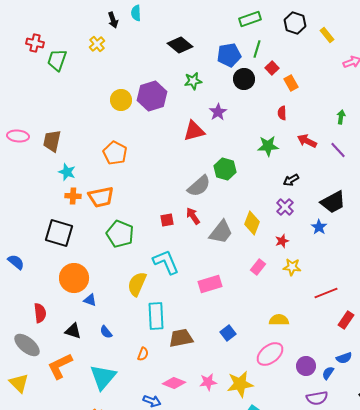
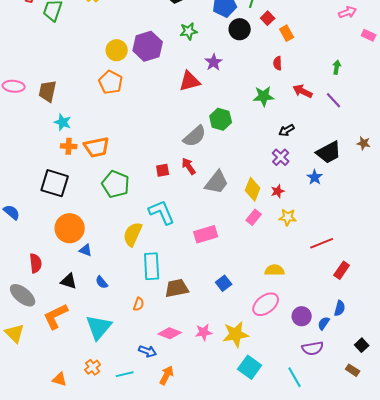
orange pentagon: (115, 153) -> (111, 82), moved
yellow diamond: (252, 223) -> (253, 189), moved
blue semicircle: (344, 358) -> (340, 308), turned -56

